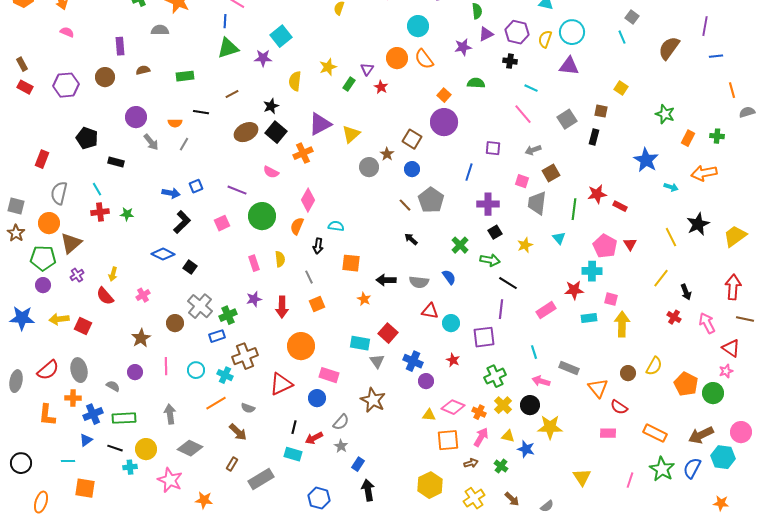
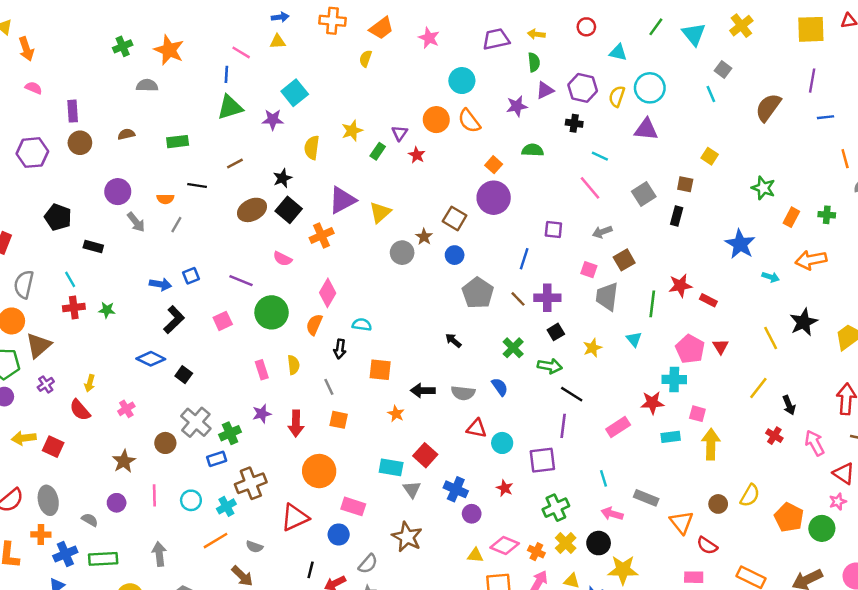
purple rectangle: (120, 46) -> (73, 111), moved
brown line: (405, 205) -> (518, 299), moved
orange square: (317, 304) -> (339, 420), turned 35
cyan cross: (225, 375) -> (226, 506), turned 35

